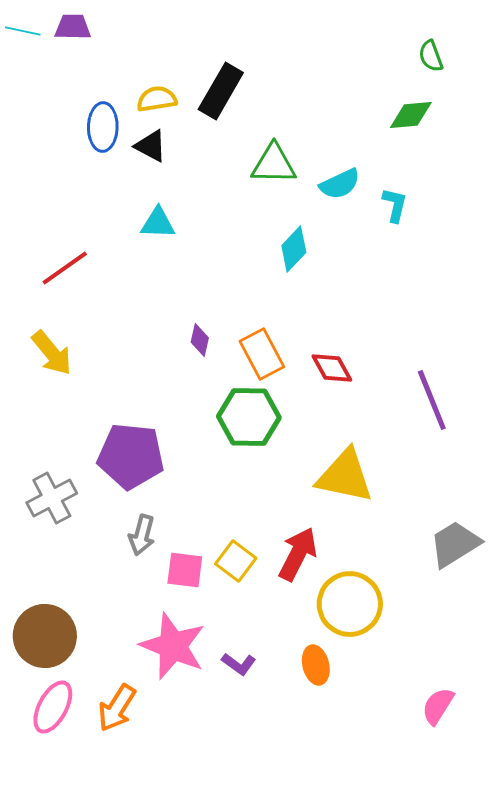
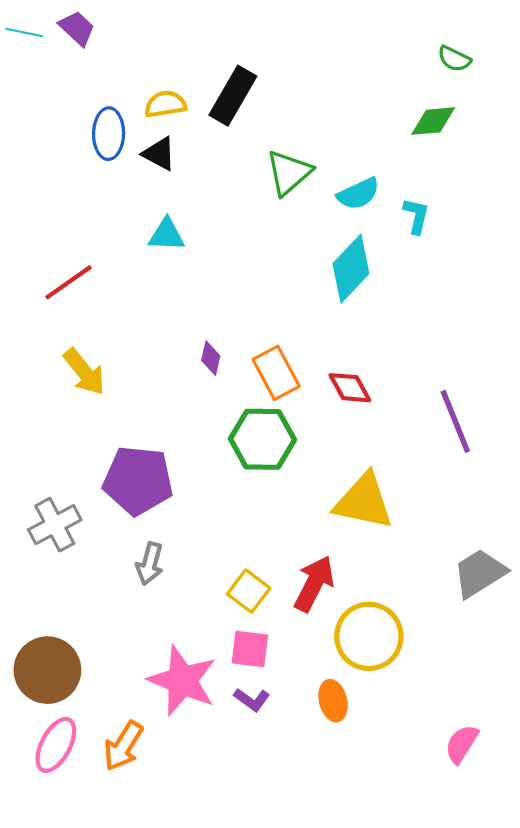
purple trapezoid: (73, 27) -> (77, 28), turned 42
green semicircle: (431, 56) -> (454, 59), turned -44
green triangle: (274, 164) -> (289, 173), turned -42
cyan diamond: (294, 249) -> (351, 269), moved, size x1.4
yellow arrow: (52, 353) -> (84, 372), moved
pink square: (185, 570) -> (250, 649), moved

